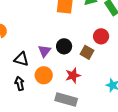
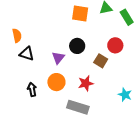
black circle: (64, 46) -> (77, 46), moved
black triangle: (21, 59) -> (27, 54), moved

